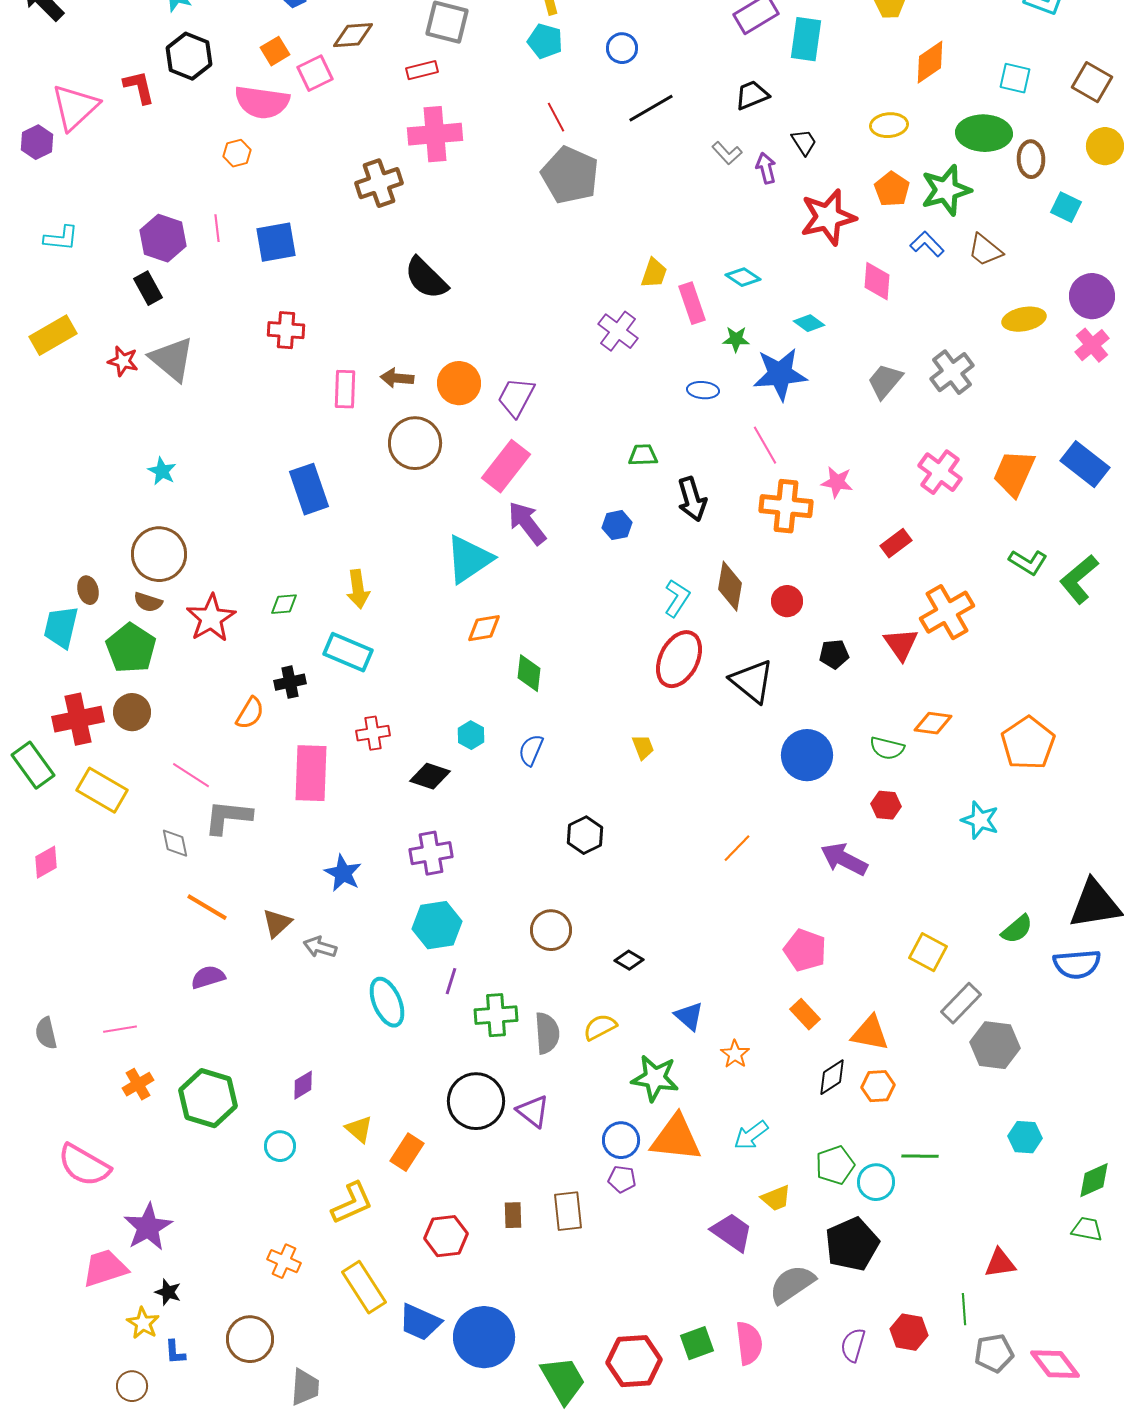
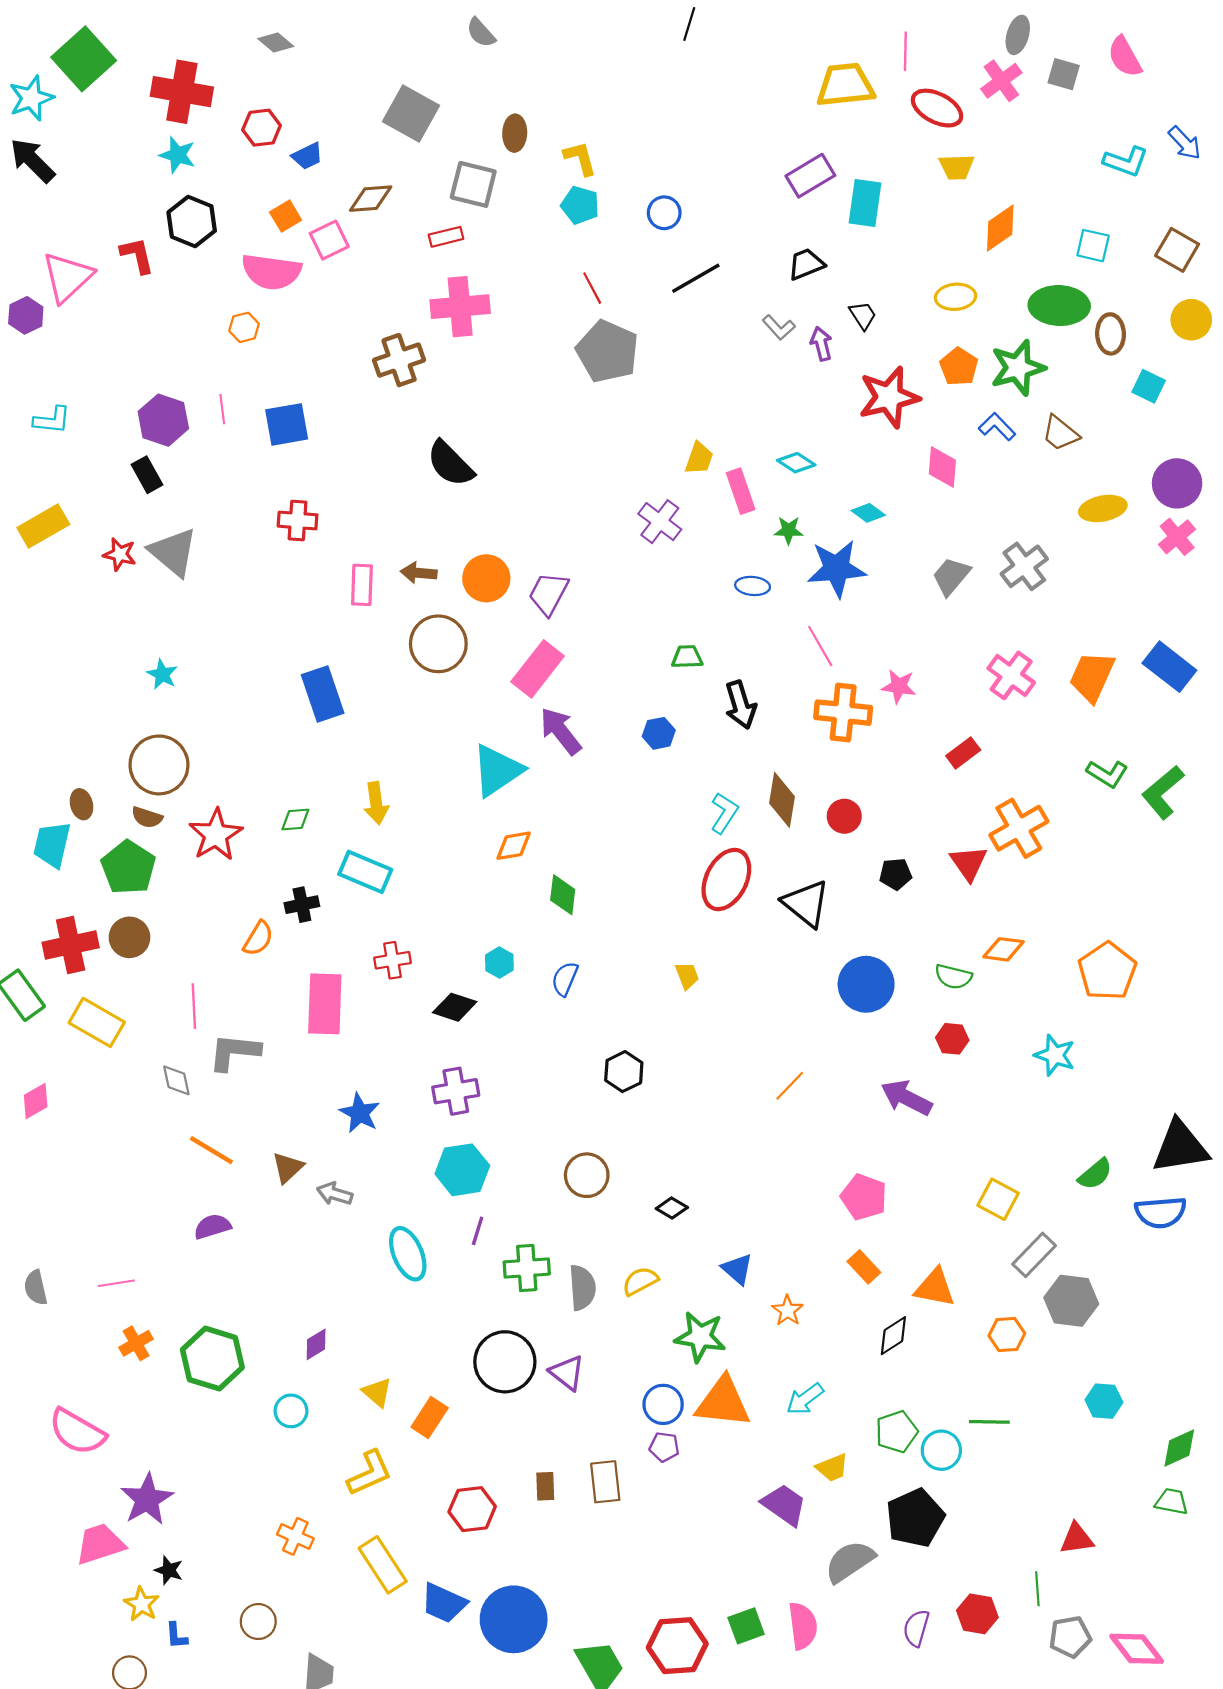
pink line: (191, 775) -> (194, 1006), turned 54
orange hexagon: (878, 1086) -> (1007, 1335), moved
brown circle: (250, 1339) -> (258, 1622), size x0.7

